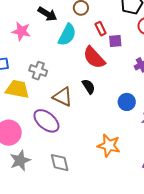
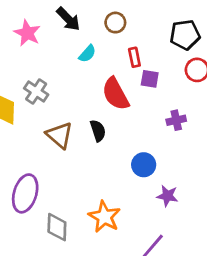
cyan semicircle: (67, 35) -> (87, 54), size x0.6
purple ellipse: (46, 121) -> (25, 193), moved, turned 52
gray diamond: (60, 163) -> (57, 227), moved

